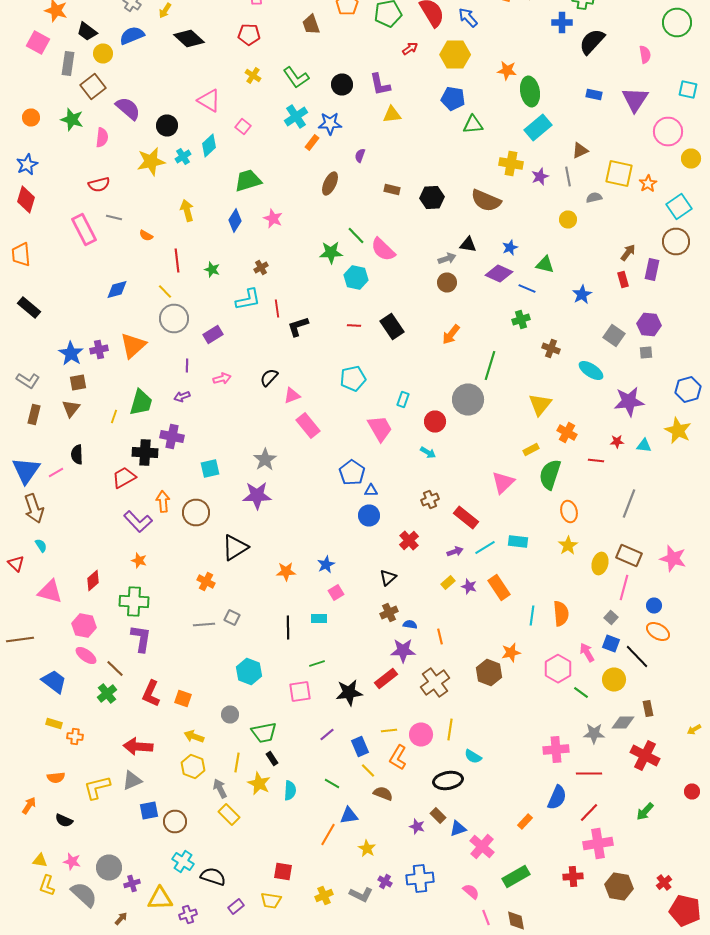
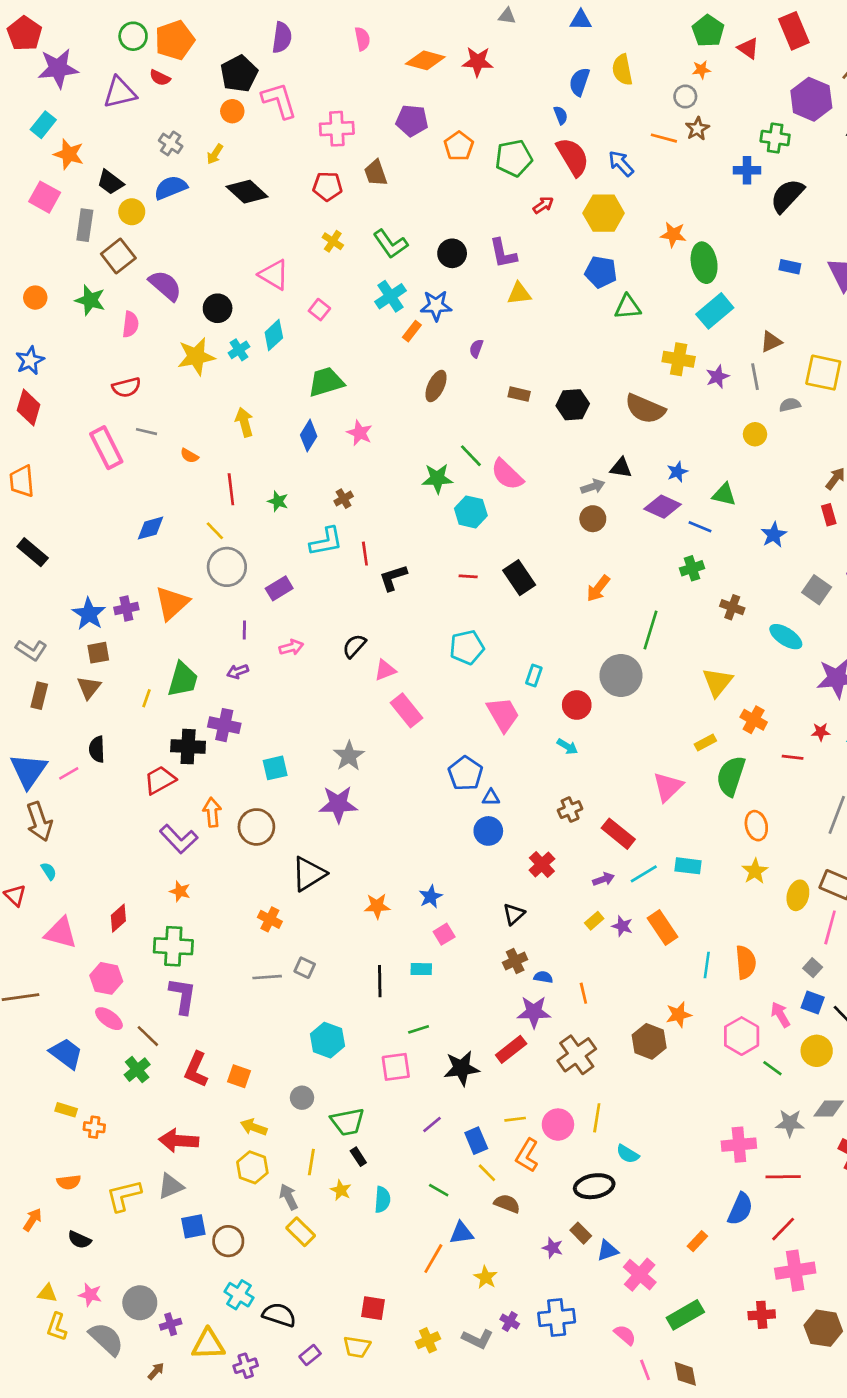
brown trapezoid: (311, 24) -> (376, 173), moved
yellow star: (259, 784) -> (341, 1190), size x0.7

